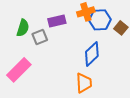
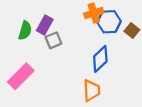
purple rectangle: (57, 21) -> (45, 25), moved, turned -48
gray square: (40, 37) -> (53, 40), moved

